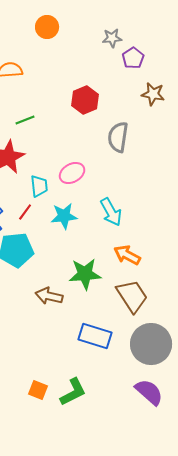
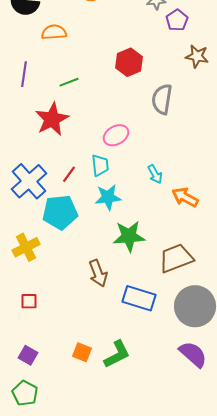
cyan trapezoid: (39, 186) -> (100, 165), moved
cyan arrow: (111, 212) -> (155, 174), size x0.7
cyan star: (64, 216) -> (108, 197), moved
orange arrow: (127, 255) -> (185, 197), moved
brown arrow: (49, 296) -> (98, 273), moved, turned -124
brown trapezoid: (132, 296) -> (176, 258), turned -78

